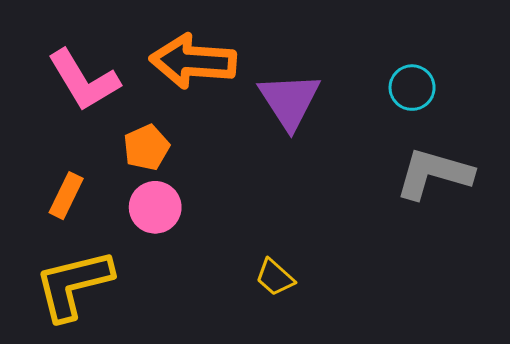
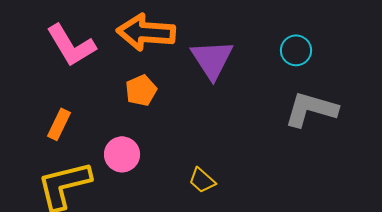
orange pentagon: (146, 147) -> (141, 90), moved
pink circle: (155, 207) -> (122, 154), moved

